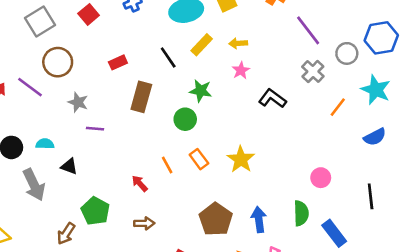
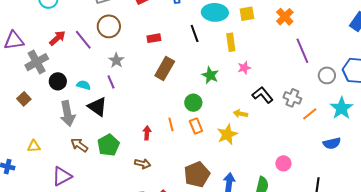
yellow arrow: (238, 43) -> (240, 114), moved
yellow rectangle: (202, 45) -> (231, 42), moved, turned -66
black line: (168, 58) -> (195, 33), moved
gray cross: (313, 72) -> (292, 98), moved, turned -36
green circle: (185, 119) -> (193, 103), moved
purple line: (95, 129) -> (111, 82), moved, turned 48
black triangle: (69, 166) -> (97, 107), size x1.5
red arrow: (140, 183) -> (147, 133), turned 32
brown arrow: (66, 234) -> (79, 145), moved, turned 78

